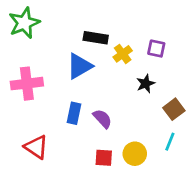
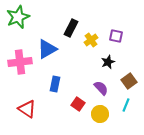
black rectangle: (96, 38) -> (71, 28), turned -72
blue triangle: (79, 66) -> (47, 49), moved
purple semicircle: (102, 119) -> (101, 88), moved
red square: (104, 158) -> (78, 104), moved, turned 32

